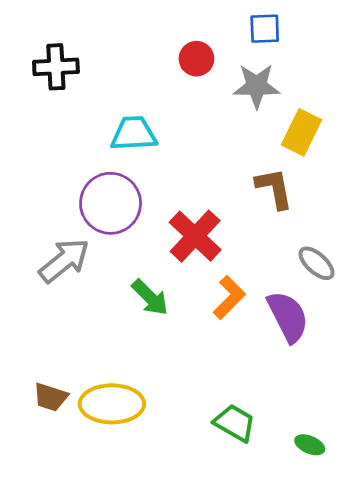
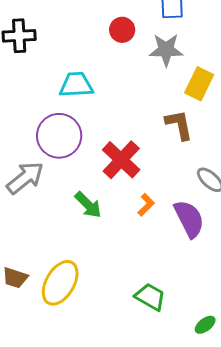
orange L-shape: (229, 297) -> (146, 205), size x0.7
yellow ellipse: (112, 404) -> (60, 283), turned -60
green ellipse: (310, 445) -> (205, 325), moved, turned -60

